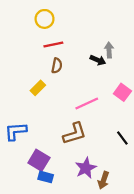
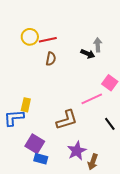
yellow circle: (45, 19) -> (30, 37), moved
yellow rectangle: (38, 88) -> (26, 105), moved, turned -32
pink line: (87, 103) -> (92, 99), moved

